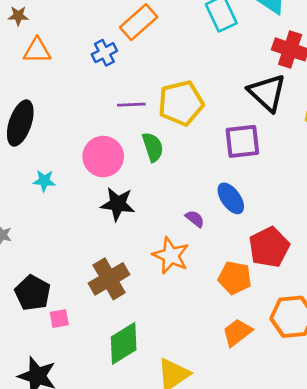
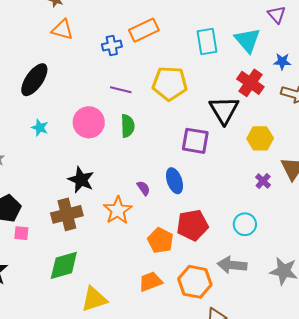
yellow pentagon: (181, 103) -> (170, 84), moved
black star: (118, 204) -> (81, 180), moved

